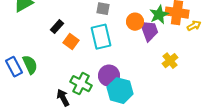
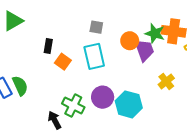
green star: (159, 15) -> (155, 33), turned -30
black rectangle: (57, 27) -> (48, 46), turned -32
cyan hexagon: (120, 91) -> (129, 104), moved

